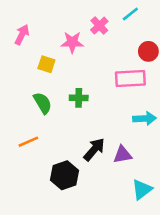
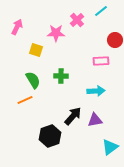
pink rectangle: (130, 78) -> (101, 61), size x0.7
cyan arrow: (144, 118) -> (96, 91), moved
orange line: (28, 142) -> (25, 100), moved

